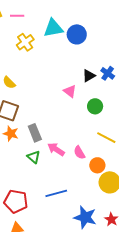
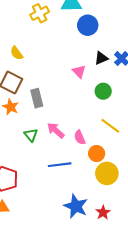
blue circle: (77, 34) -> (88, 25), moved
gray rectangle: (35, 133) -> (37, 98), moved
blue line: (56, 193) -> (60, 165), moved

